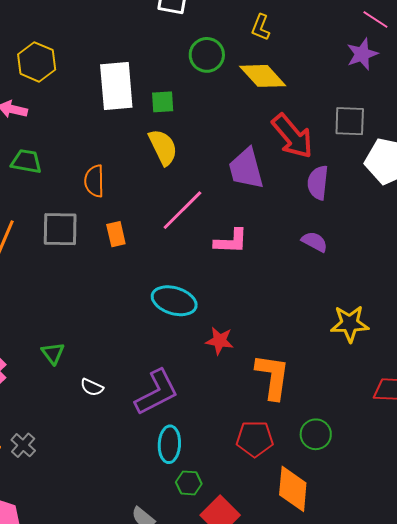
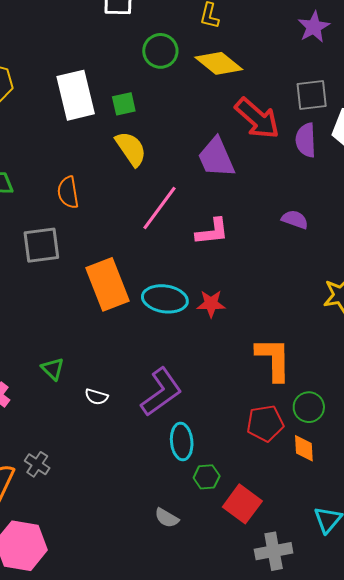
purple semicircle: (318, 183) -> (306, 140), moved
orange rectangle: (116, 234) -> (108, 284), moved, size x2.0
red star: (220, 341) -> (211, 304), moved
green circle: (316, 434) -> (309, 407), moved
orange diamond: (293, 489) -> (304, 448), moved, size x0.6

